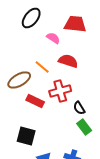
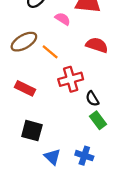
red semicircle: (68, 61) -> (97, 45), moved
brown ellipse: (19, 80) -> (24, 42), moved
red rectangle: (35, 101) -> (25, 88), moved

